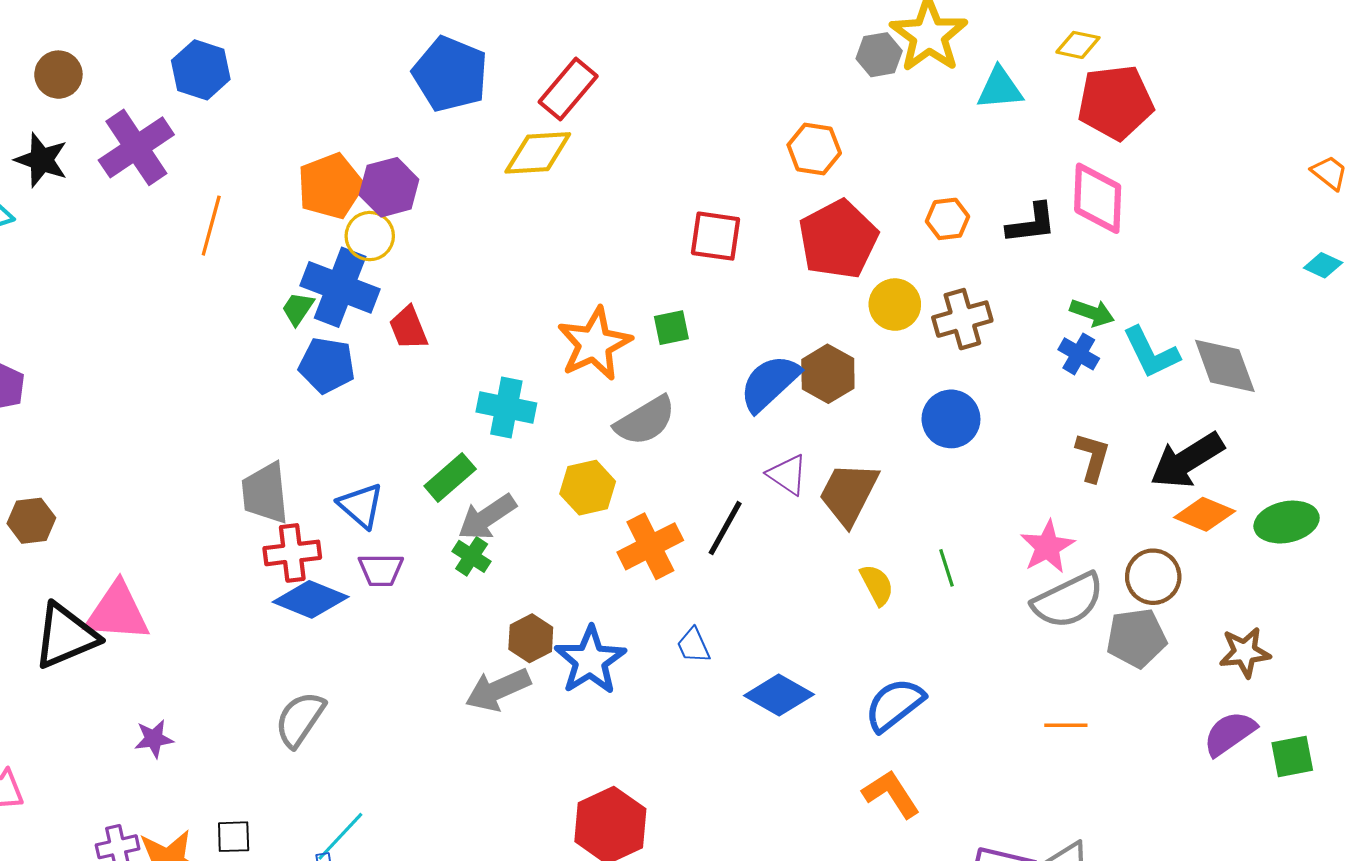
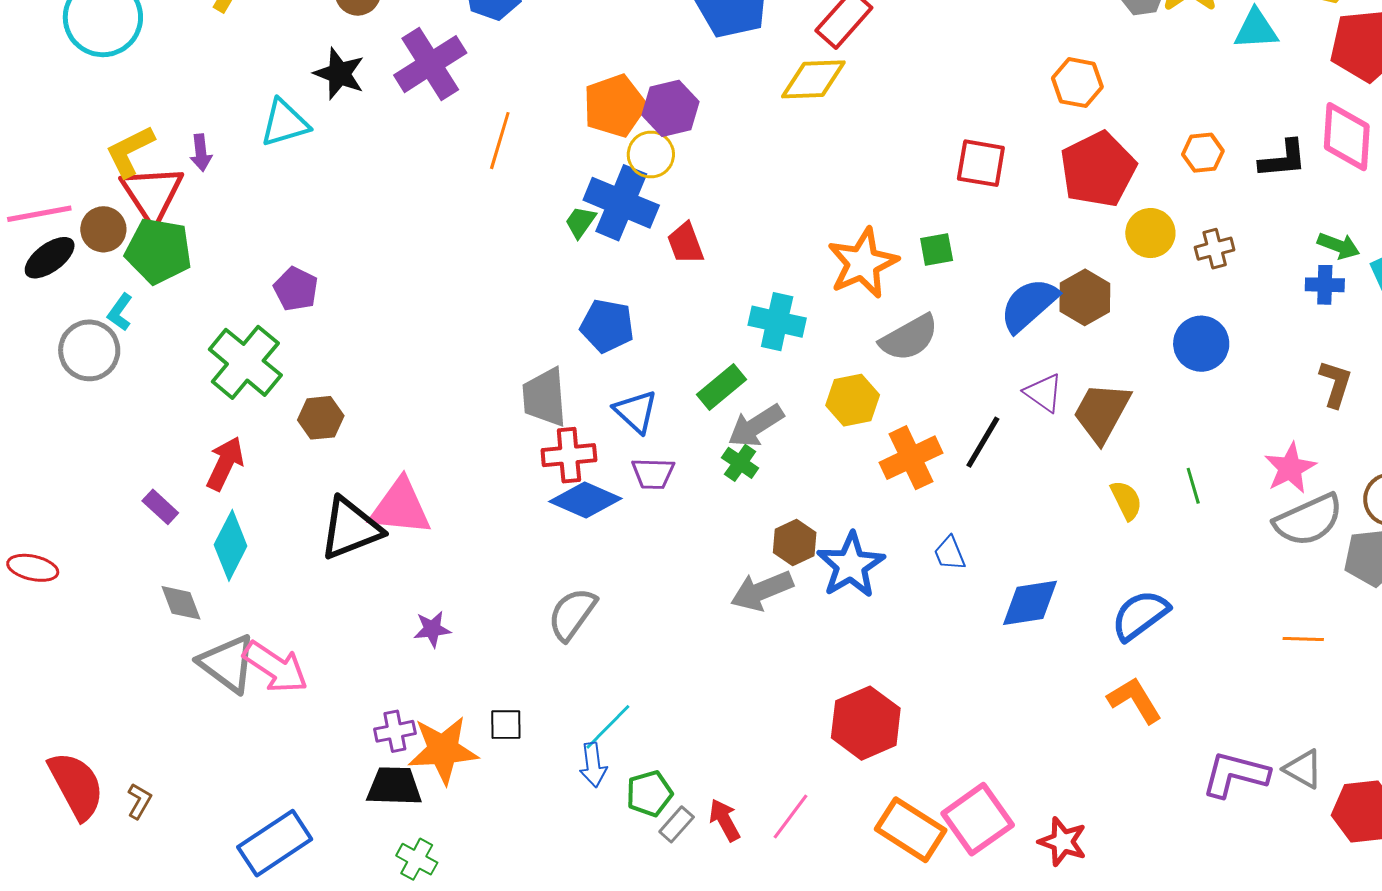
brown cross: (962, 319) -> (1215, 249), size x0.7
blue cross: (1079, 354) -> (1325, 285), turned -30
blue pentagon: (327, 365) -> (607, 326), moved
blue diamond: (779, 695) -> (1030, 603), turned -40

